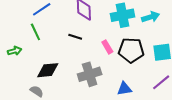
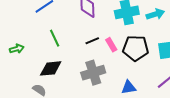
green line: (35, 32) -> (55, 38), moved
black line: (75, 37) -> (92, 41), moved, turned -40

